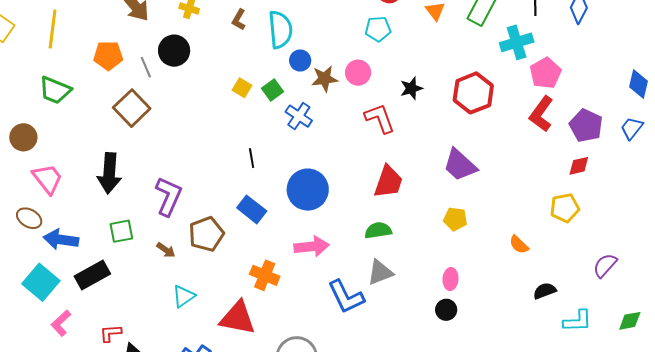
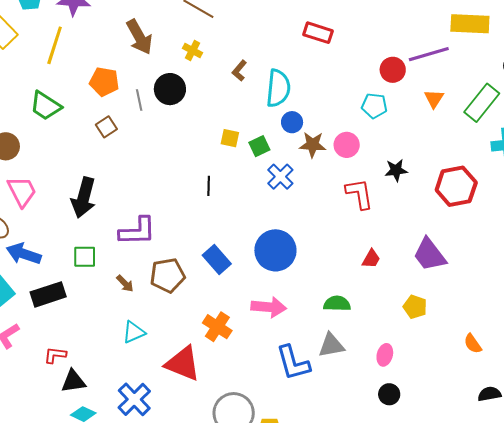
yellow square: (242, 88) -> (230, 138), turned -30
brown square: (132, 108) -> (106, 127), moved, size x0.6
black line: (252, 158) -> (209, 186), moved
red trapezoid: (388, 182) -> (371, 259), moved, size x0.6
purple L-shape: (169, 196) -> (137, 231), turned 54
pink ellipse: (450, 279) -> (385, 355), moved

